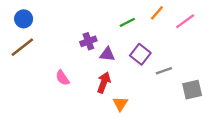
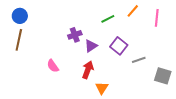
pink line: (185, 21) -> (157, 18), turned -48
brown line: (22, 47) -> (19, 40), turned -40
purple triangle: (107, 54) -> (91, 46), turned -40
gray square: (192, 90) -> (163, 76), turned 30

